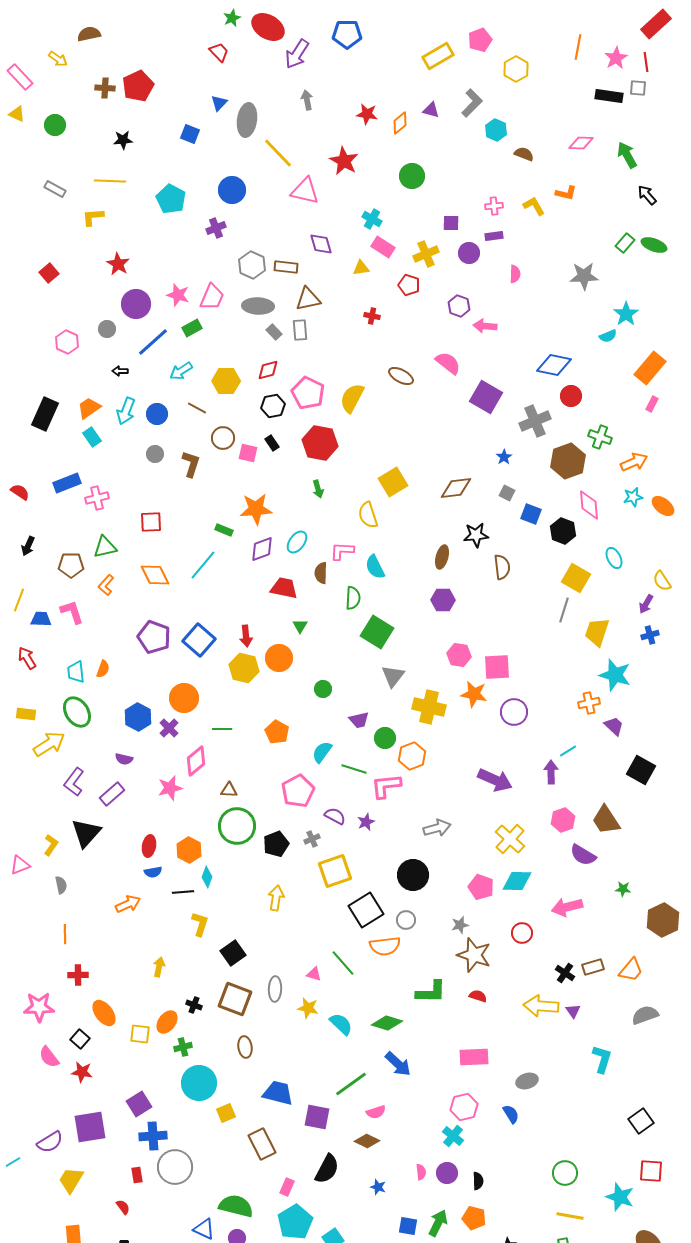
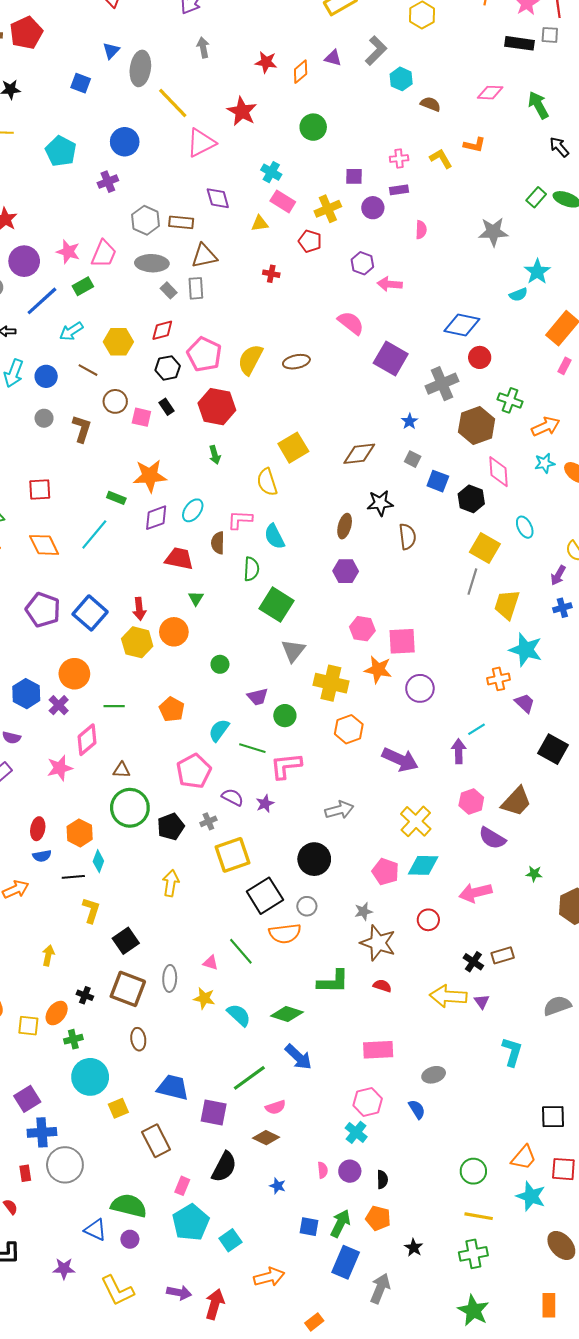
pink triangle: (305, 191) -> (201, 143), turned -40
brown ellipse: (401, 376) -> (296, 362), moved, turned -40
orange hexagon: (412, 756) -> (349, 729), moved
brown trapezoid: (606, 820) -> (516, 801), turned -104
orange trapezoid: (631, 970) -> (524, 1158), moved
black square: (641, 1121) -> (553, 1117), turned 35

